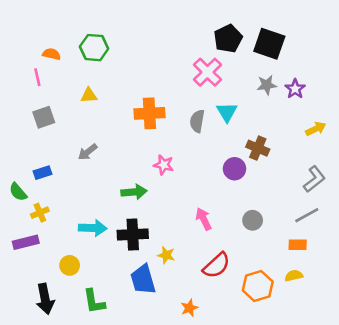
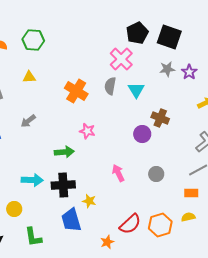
orange cross: (149, 113) -> (76, 91), turned 35
gray semicircle: (197, 121) -> (110, 86), moved
red semicircle: (216, 265) -> (130, 224), moved

